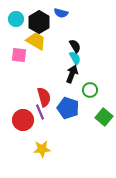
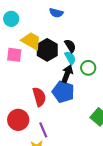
black hexagon: (39, 22) -> (47, 50), moved
green circle: (90, 90) -> (88, 68), moved
blue pentagon: (68, 108) -> (63, 92), moved
purple line: (40, 112) -> (43, 130), moved

